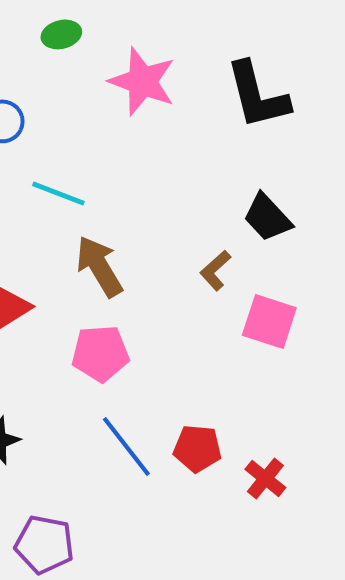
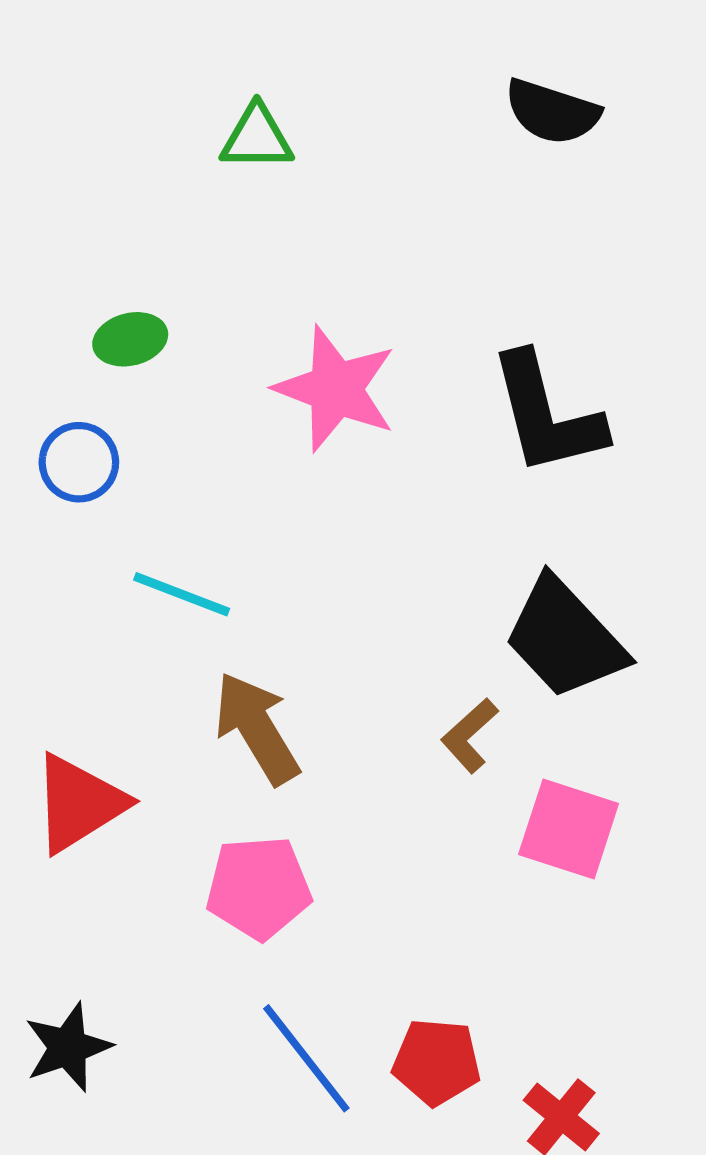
green ellipse: (61, 34) -> (130, 339), moved
black trapezoid: (267, 217) -> (565, 638), size x1.4

